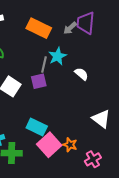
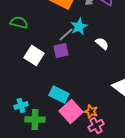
gray line: (44, 65) -> (66, 34), turned 35
pink cross: (93, 159) -> (96, 126), moved

